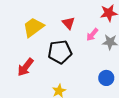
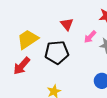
yellow trapezoid: (33, 27) -> (28, 39), moved

